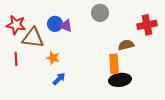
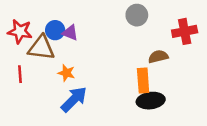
gray circle: (100, 13) -> (137, 15), moved
blue circle: (55, 24) -> (55, 30), moved
purple triangle: (66, 26) -> (70, 33), moved
blue arrow: (59, 79) -> (74, 99), size x1.6

